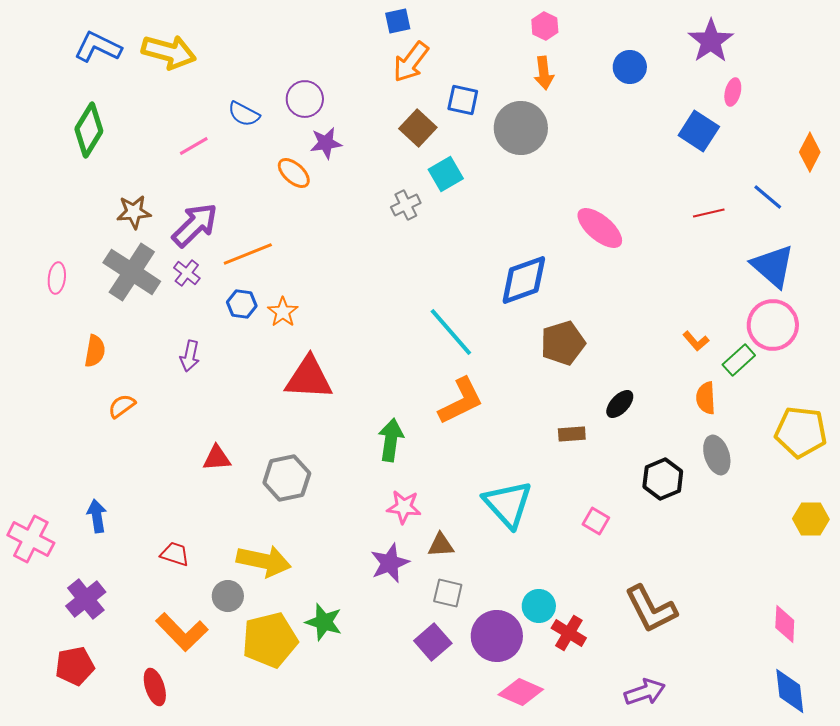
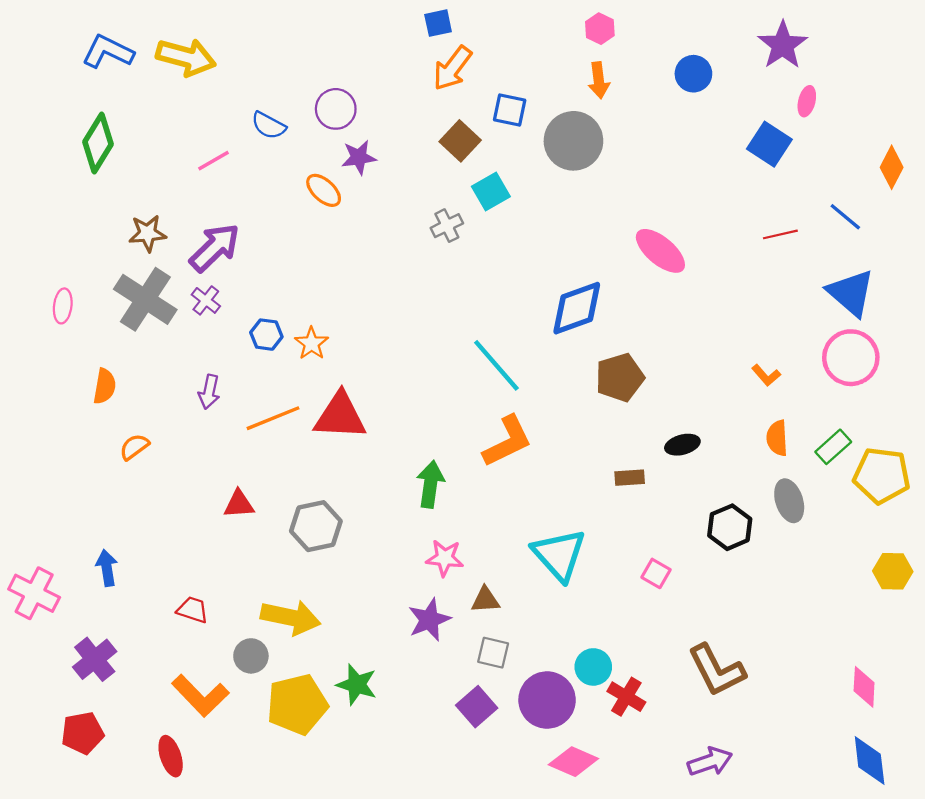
orange line: (248, 254) -> (273, 418), moved
green rectangle: (739, 360) -> (833, 447), moved
black ellipse: (620, 404) -> (682, 445), turned 32

